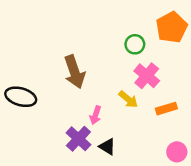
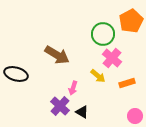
green circle: (135, 44) -> (103, 34), size x1.5
brown arrow: (75, 72) -> (57, 55), turned -40

